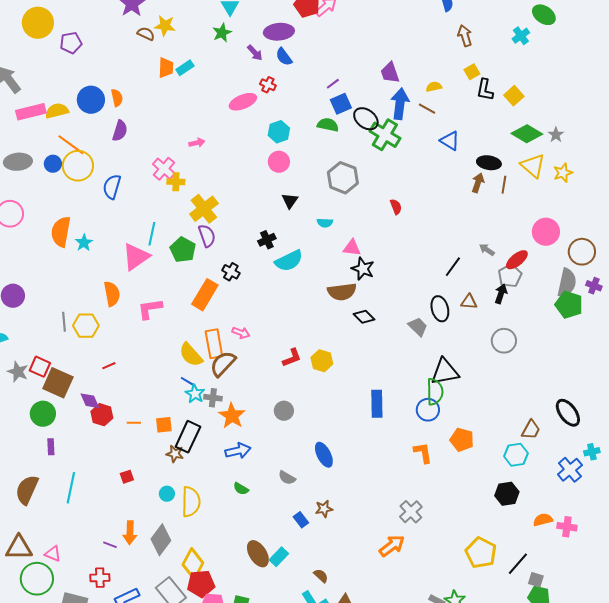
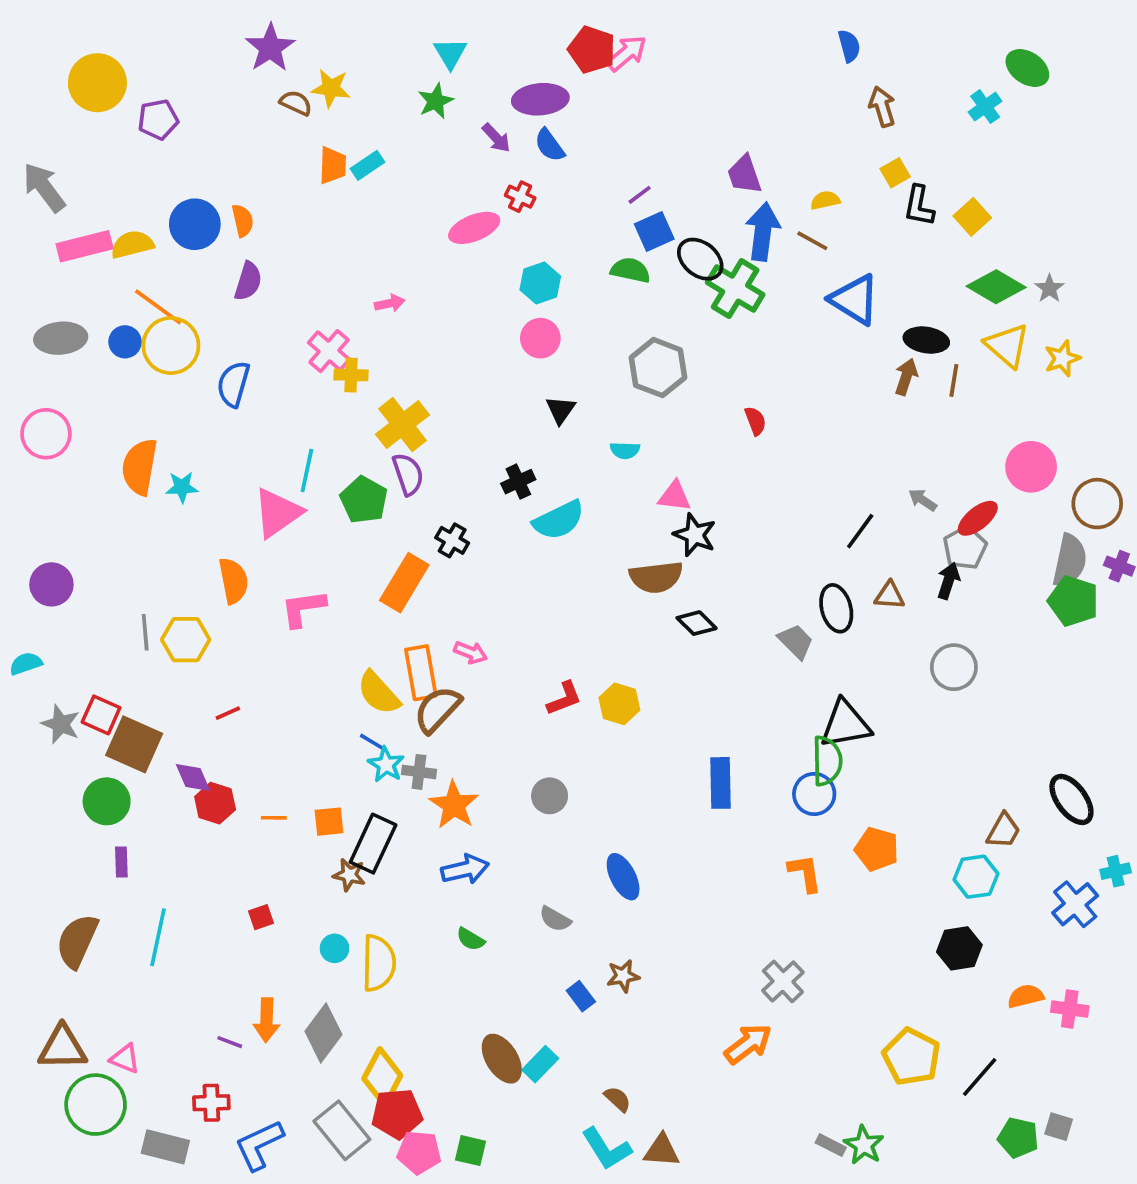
blue triangle: (450, 141) -> (855, 300), size x1.4
cyan star: (84, 243) -> (182, 487), turned 30
gray square: (536, 580) -> (1059, 1127), moved

